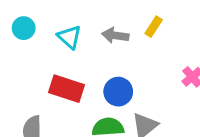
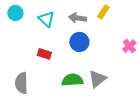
red rectangle: (67, 89) -> (44, 54), size x0.6
blue circle: (118, 92) -> (79, 42), moved

